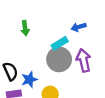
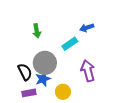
gray circle: (59, 59) -> (45, 63), moved
purple arrow: (84, 60) -> (88, 71), moved

